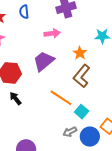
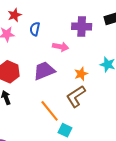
blue semicircle: (24, 12) -> (35, 29), moved
cyan square: (82, 112) -> (65, 130), turned -32

